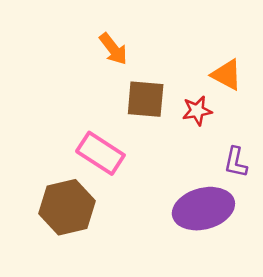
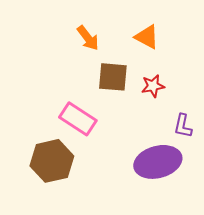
orange triangle: (227, 75) -> (147, 37), moved

